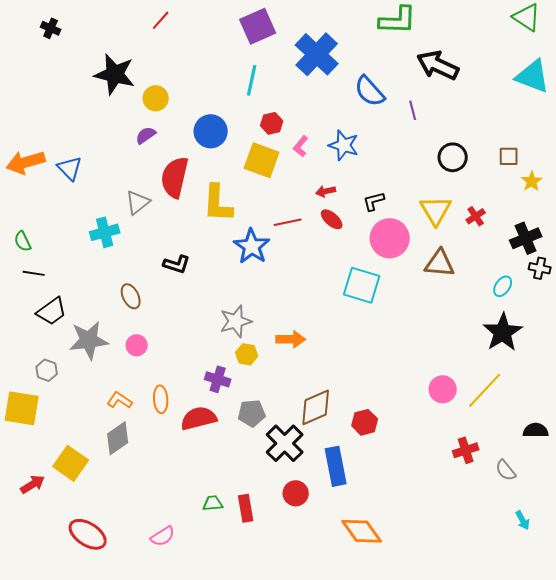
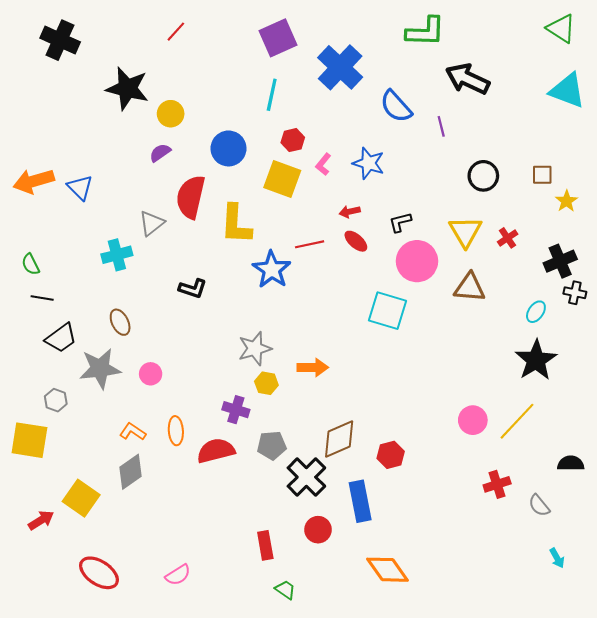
black cross: (51, 28) -> (60, 40), size x1.8
brown ellipse: (131, 296) -> (120, 322), moved
green trapezoid: (213, 503) -> (285, 590), moved, turned 40

